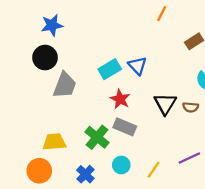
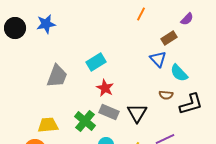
black circle: (45, 58) -> (15, 28), moved
blue triangle: (137, 66) -> (158, 59), moved
black triangle: (165, 104) -> (137, 113), moved

